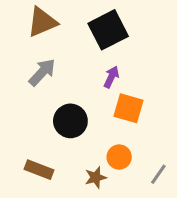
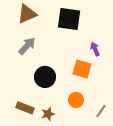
black square: (108, 30) -> (69, 19), turned 35
purple arrow: (111, 77) -> (95, 49), moved, turned -48
brown star: (96, 177) -> (48, 114), moved

